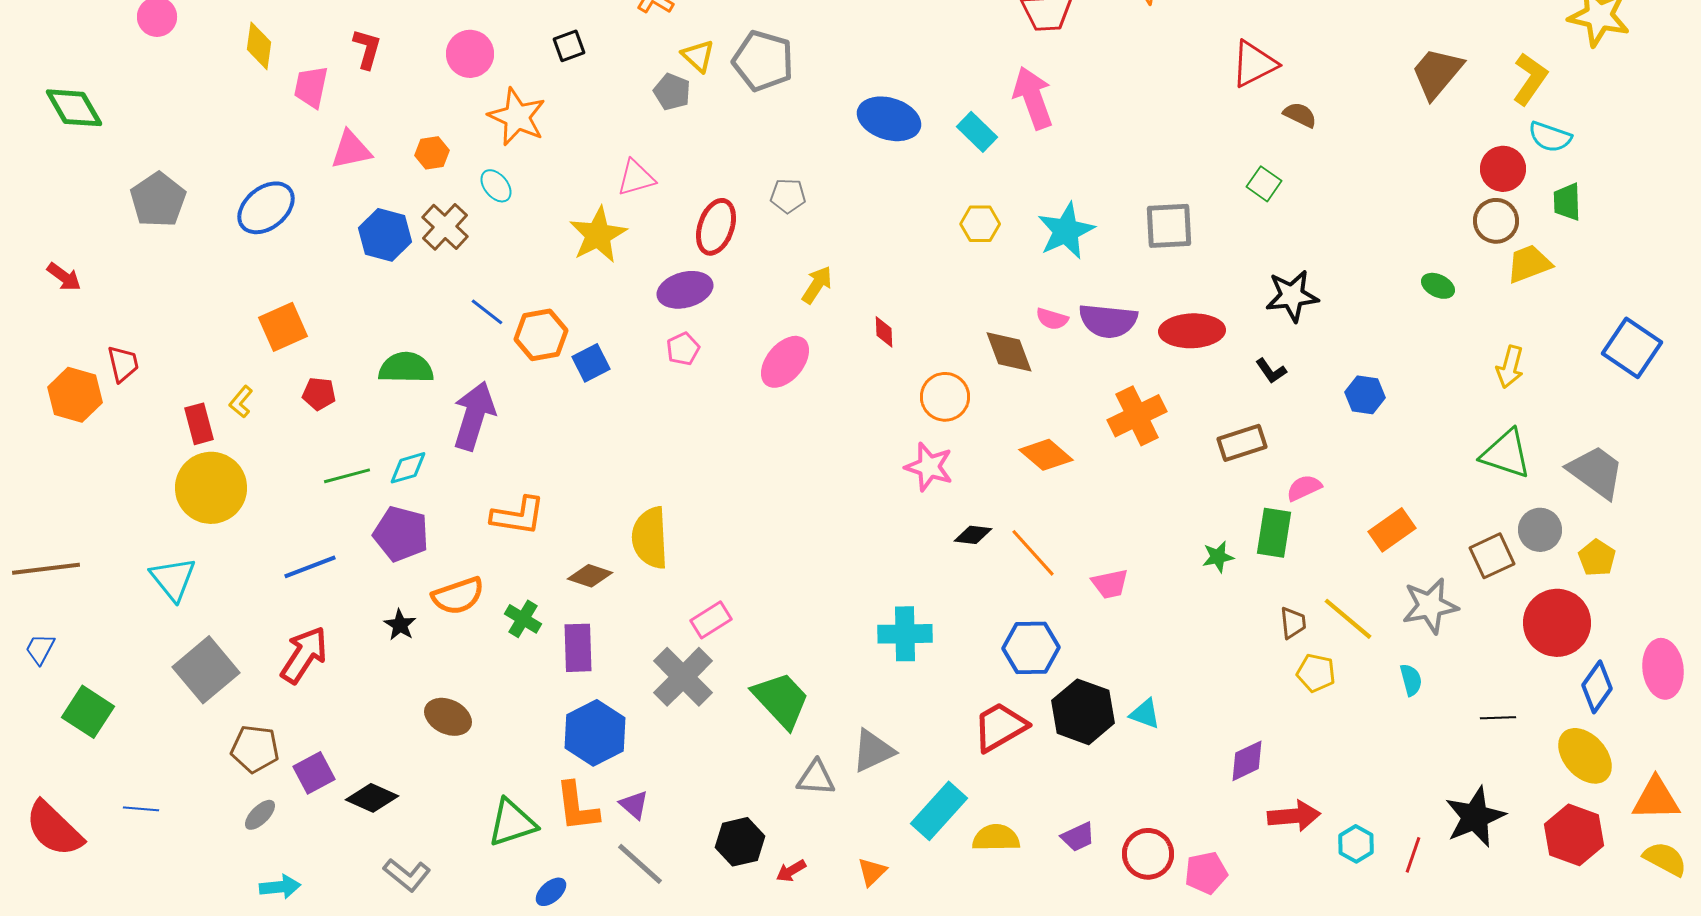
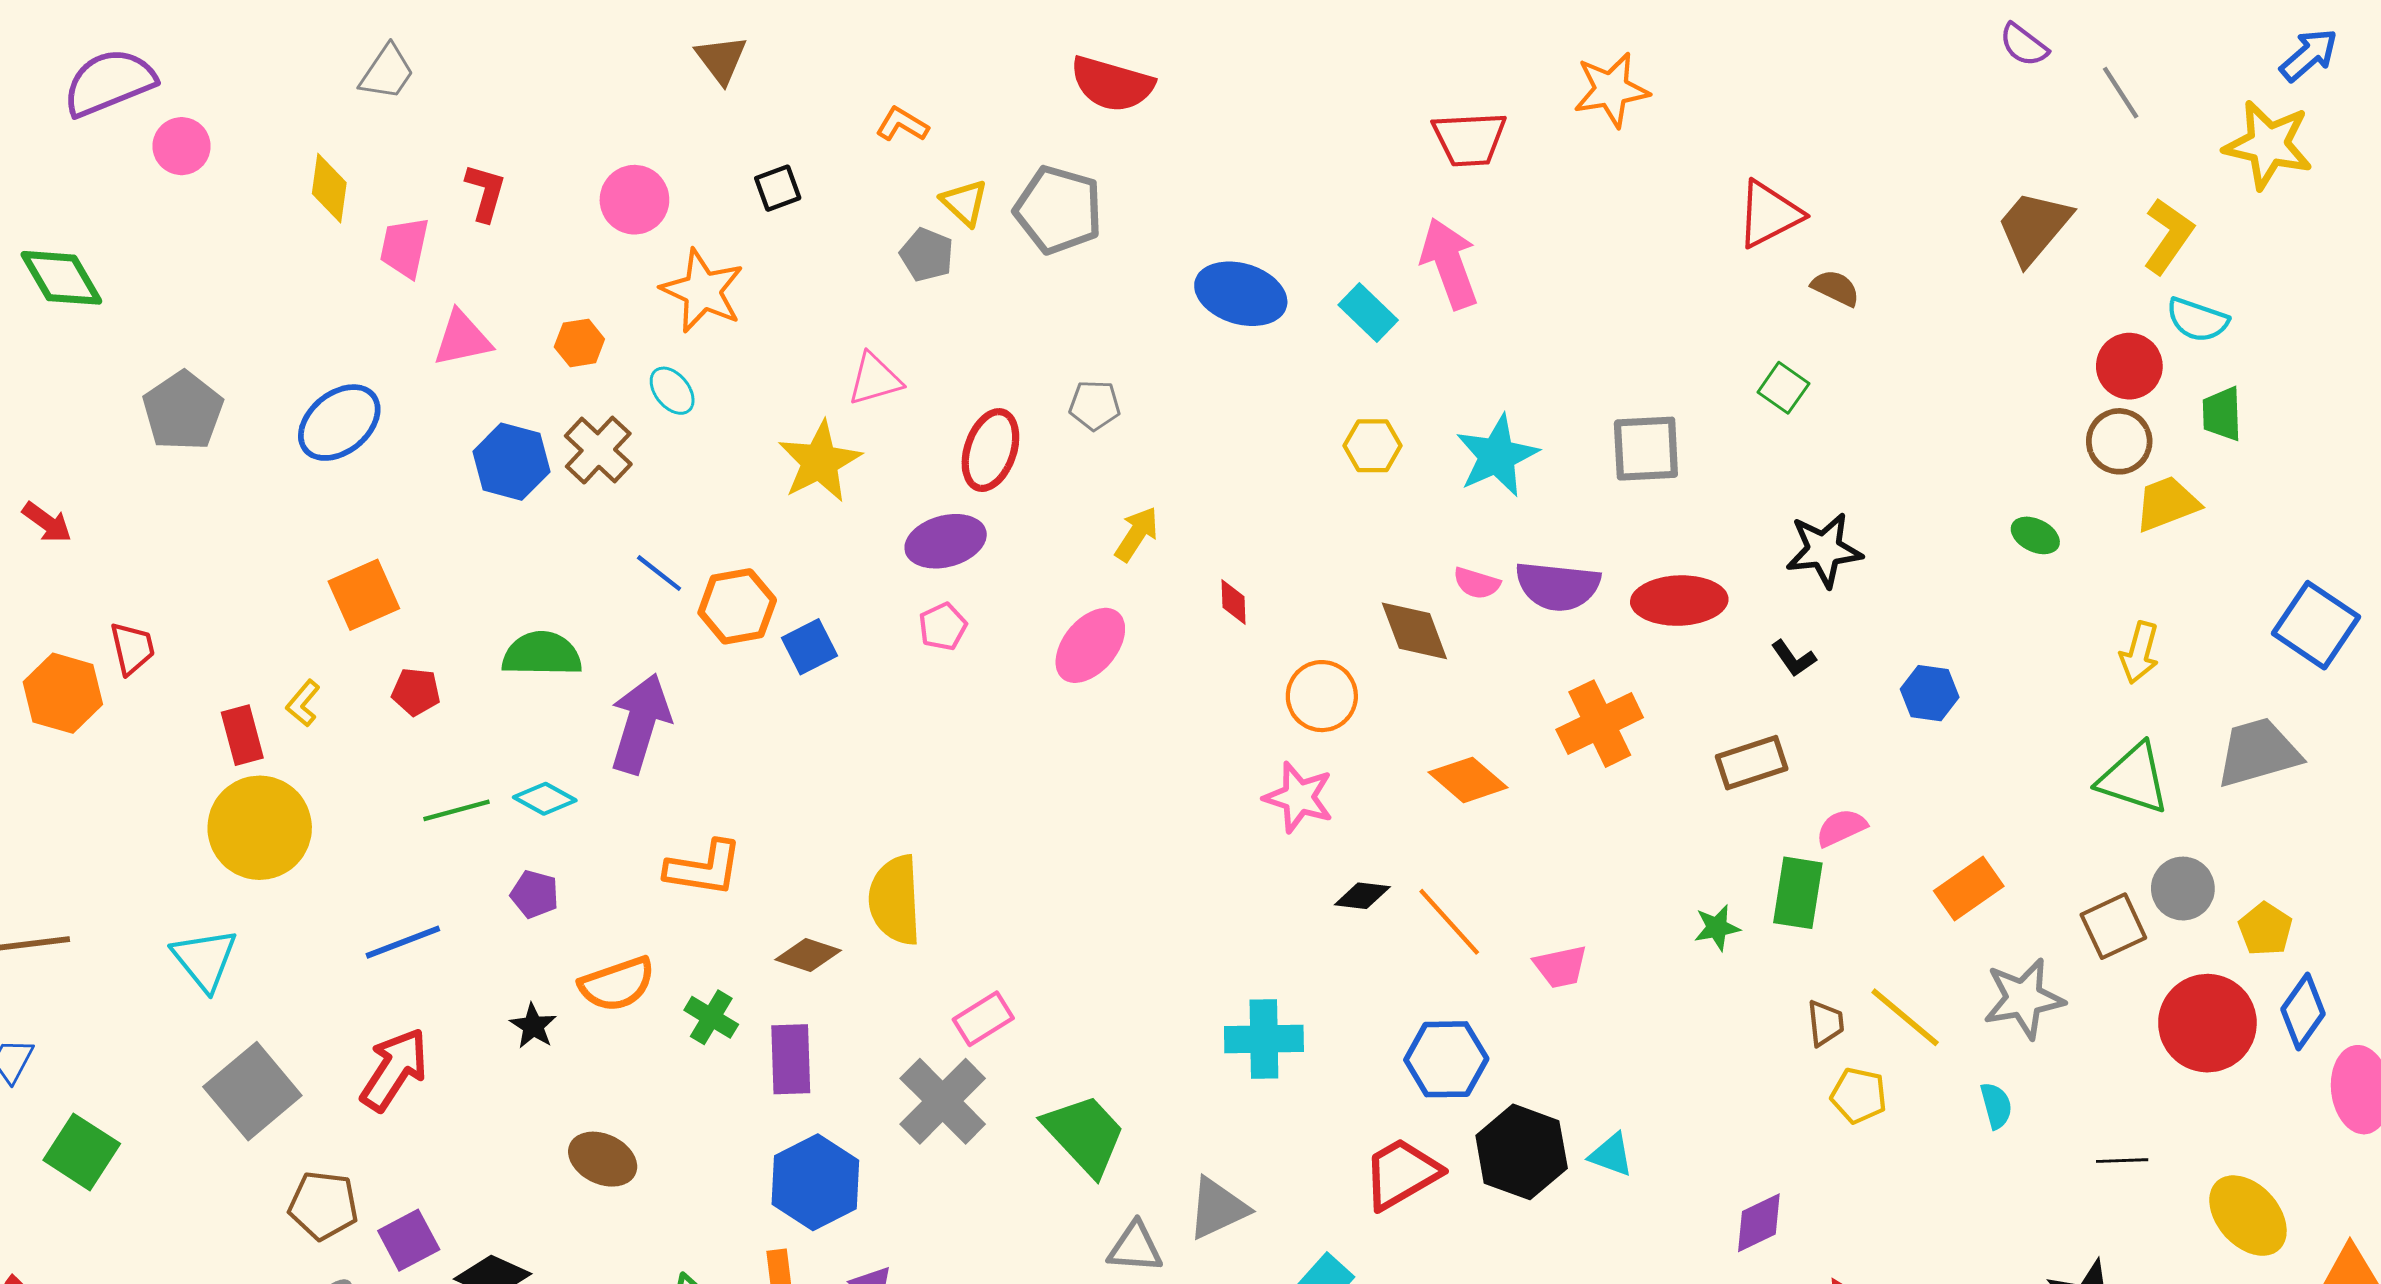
cyan diamond: (408, 468) -> (545, 799), turned 45
gray trapezoid: (1596, 472) -> (2258, 752), moved, turned -52
purple pentagon: (401, 534) -> (535, 894), size x0.6
blue diamond: (1597, 687) -> (2303, 1012), moved

